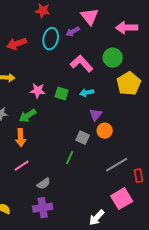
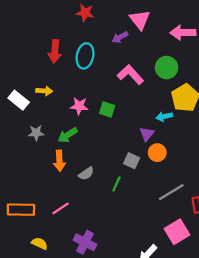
cyan ellipse: (51, 39) -> (85, 56), moved
red arrow: (17, 44) -> (55, 51), turned -66
cyan arrow: (87, 93) -> (164, 116), moved
pink line: (22, 166) -> (61, 208), moved
gray semicircle: (44, 184) -> (86, 174), moved
purple cross: (43, 208) -> (85, 242), turned 36

